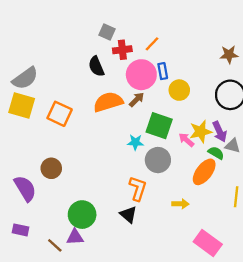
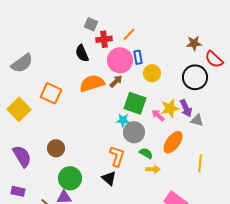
yellow square: (22, 105) -> (19, 109), moved, turned 30
cyan star: (135, 142) -> (123, 120), moved
green semicircle: (216, 153) -> (146, 153), moved
brown circle: (51, 168) -> (56, 148), moved

